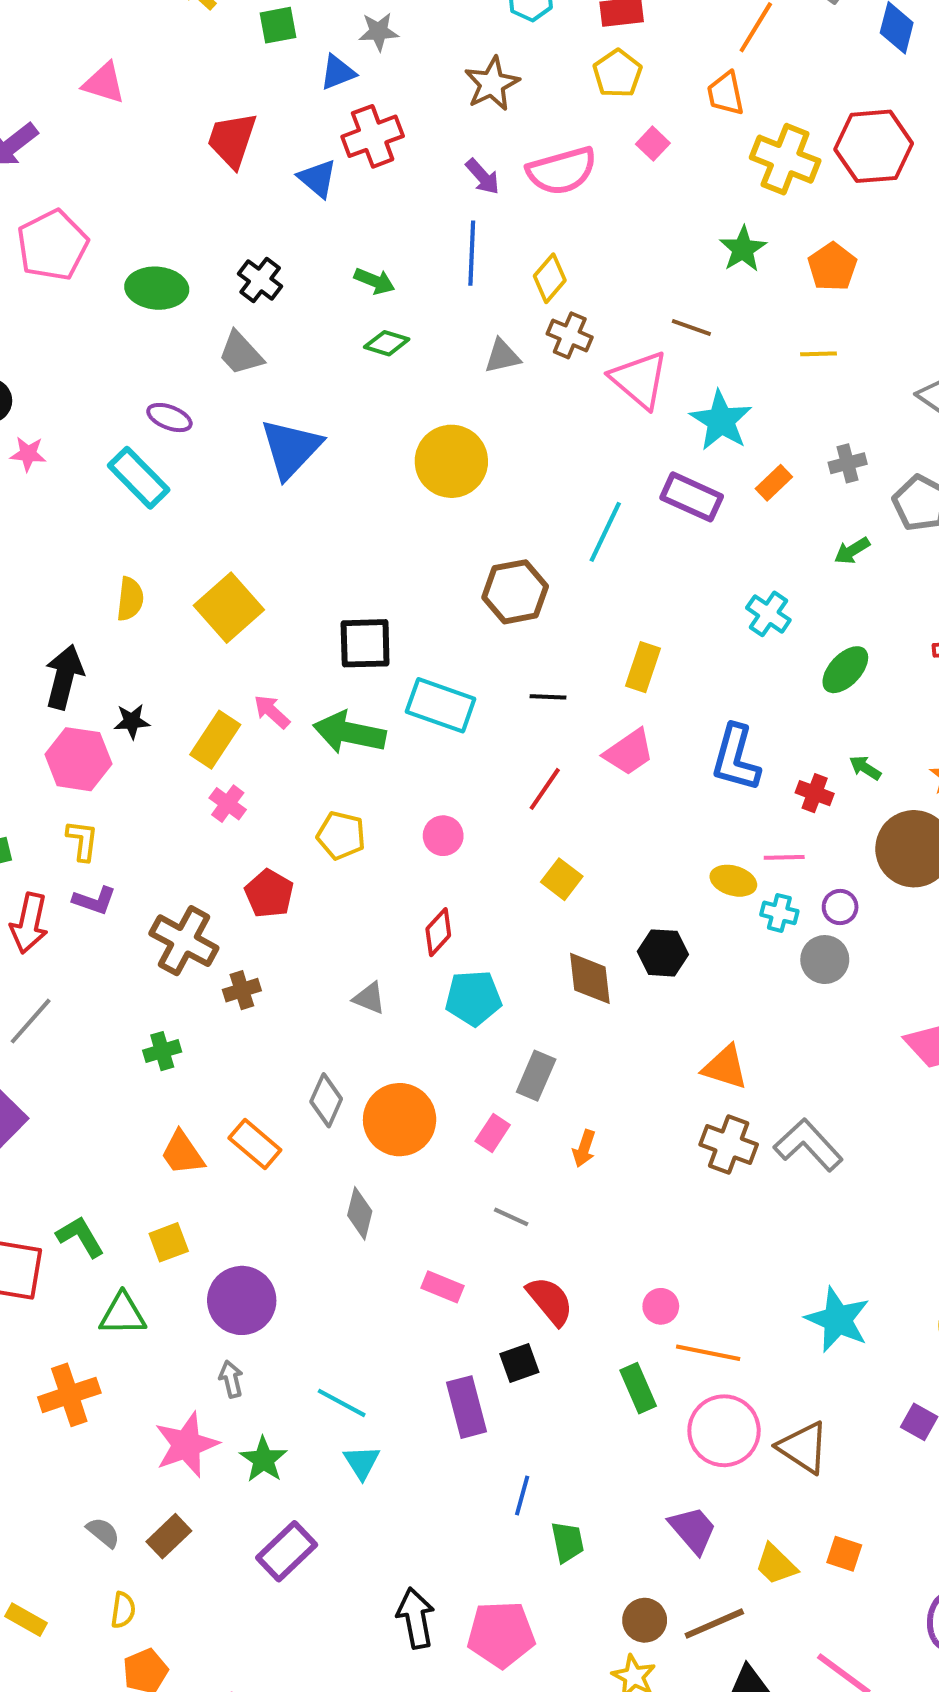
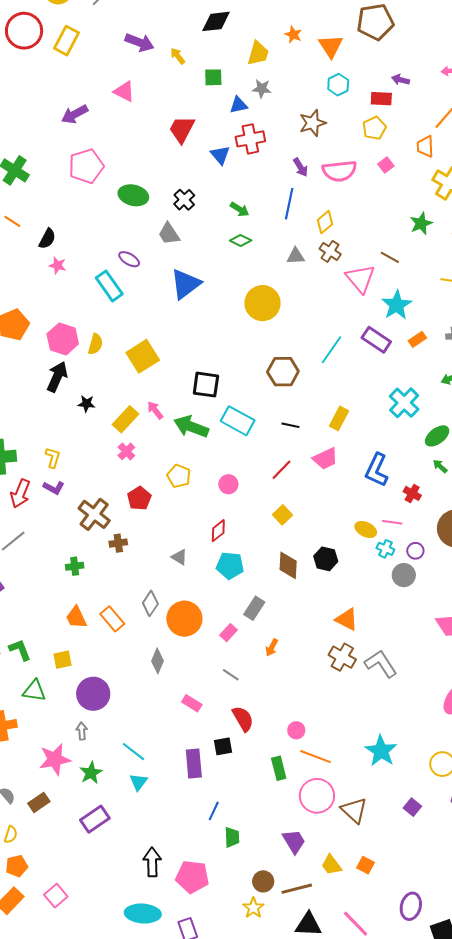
cyan cross: (768, 614) -> (404, 403), size x1.4
pink hexagon: (78, 759) -> (63, 339), moved
green arrow: (865, 768) -> (440, 466), moved

